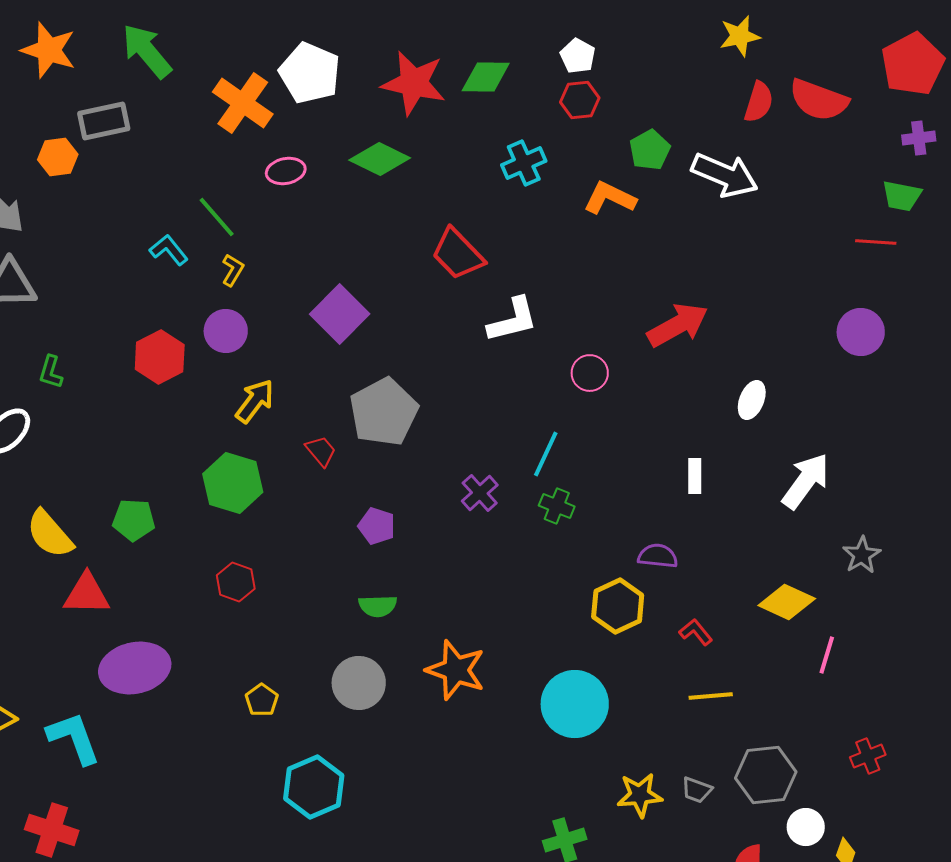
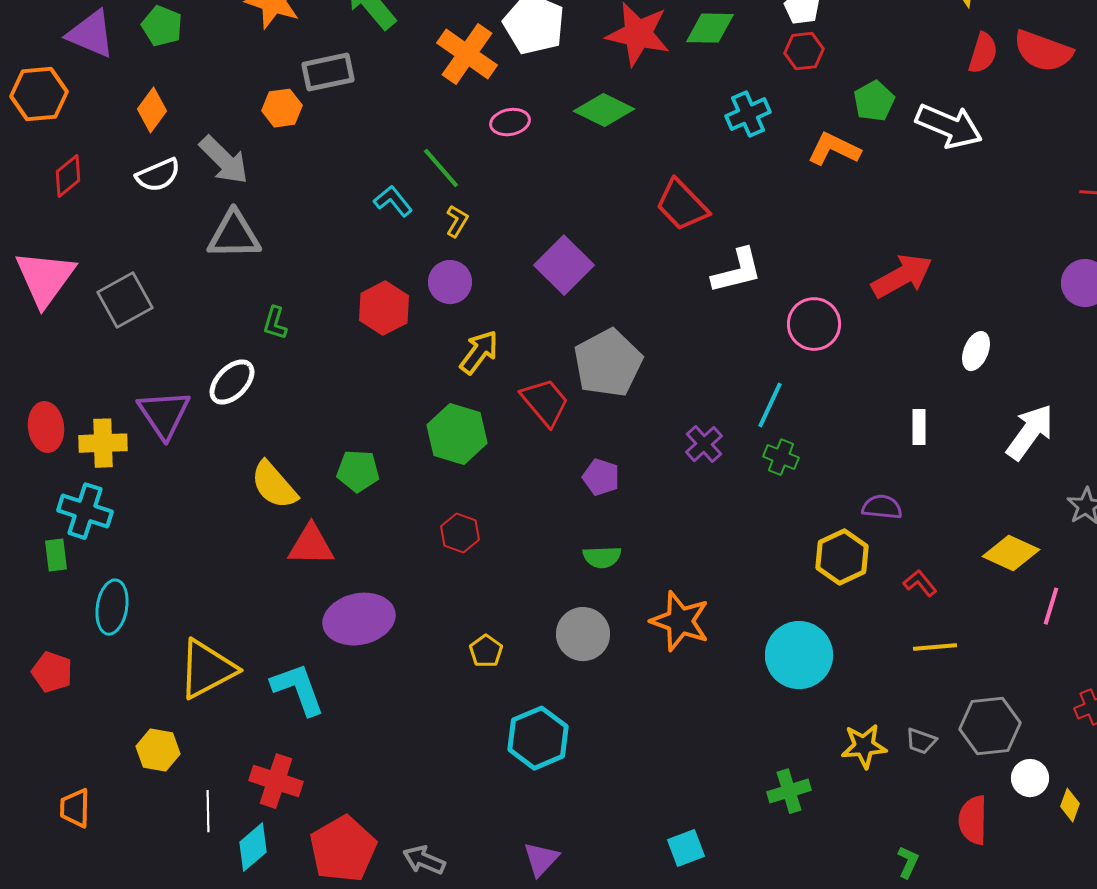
pink circle: (590, 373) -> (814, 324), size x1.4
red trapezoid: (321, 451) -> (545, 402), size x1.6

